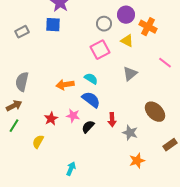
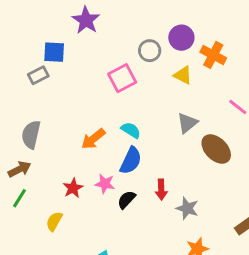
blue square: (53, 25) -> (54, 52), moved
gray rectangle: (22, 32) -> (38, 75), moved
pink square: (100, 50) -> (122, 78), moved
orange arrow: (65, 85) -> (93, 139), turned -30
blue semicircle: (91, 100) -> (131, 161), turned 78
brown ellipse: (155, 112) -> (216, 149), moved

